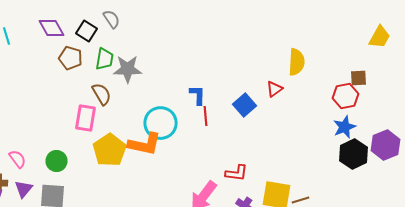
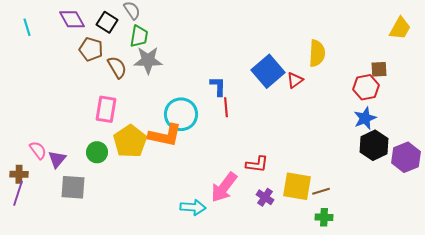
green trapezoid: (104, 59) -> (139, 36), moved
brown semicircle: (102, 94) -> (117, 67), moved
blue square: (244, 105) -> (268, 71), moved, size x1.4
purple hexagon: (386, 145) -> (406, 157), moved
green circle: (56, 161) -> (97, 152), moved
purple triangle: (24, 189) -> (57, 159), moved

